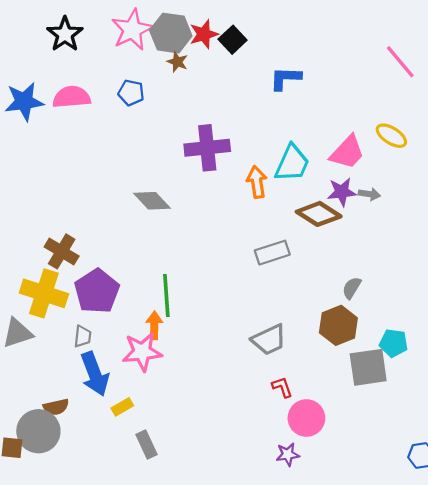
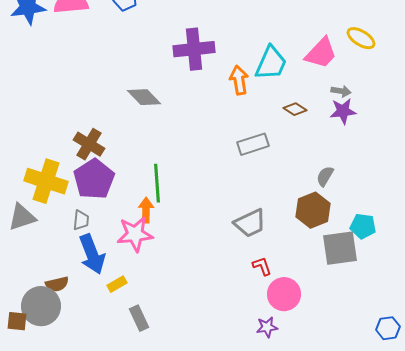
purple star: (342, 192) -> (343, 111), moved
brown diamond: (319, 214) -> (295, 109), size x0.6
brown cross: (62, 251) -> (89, 144), moved

